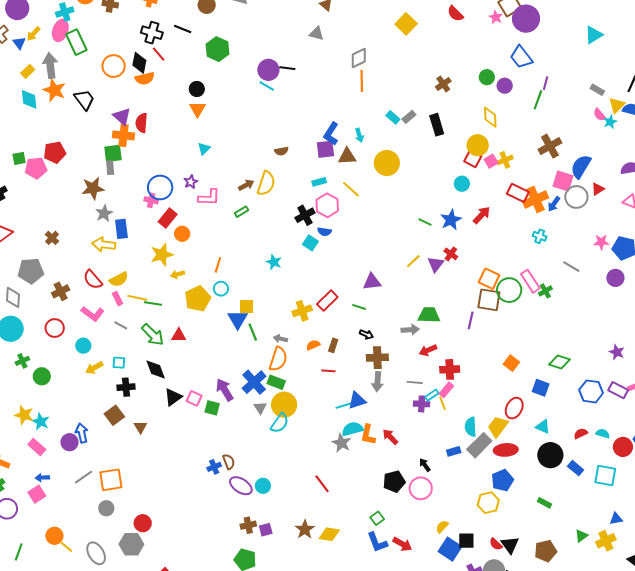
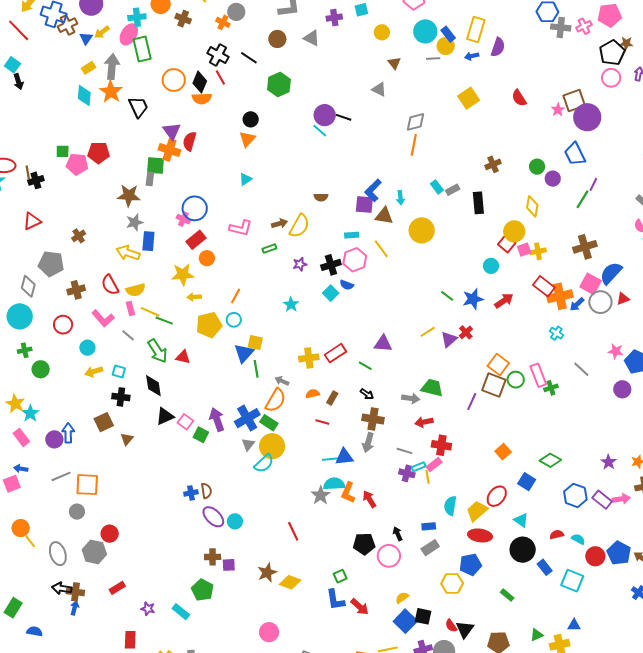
purple star: (191, 182) -> (300, 264), moved
green circle: (509, 290) -> (516, 380), size x0.7
gray rectangle: (479, 445) -> (430, 548), moved, size x0.7

